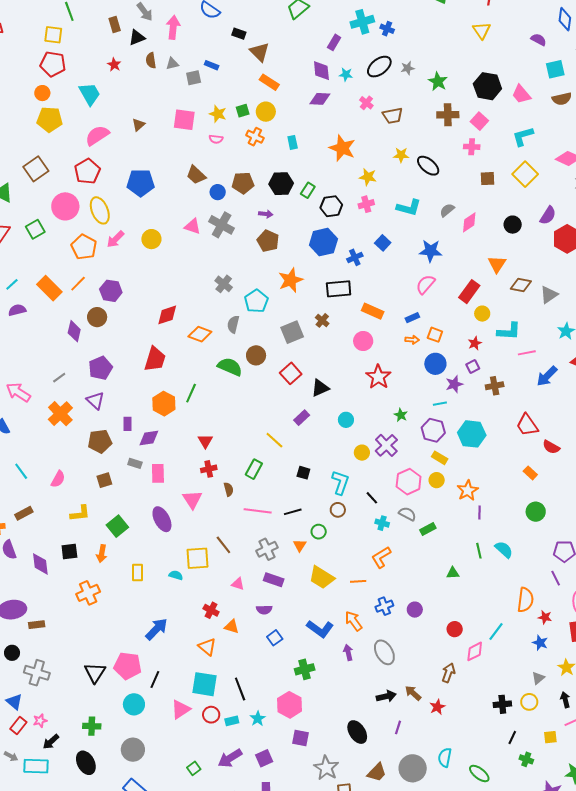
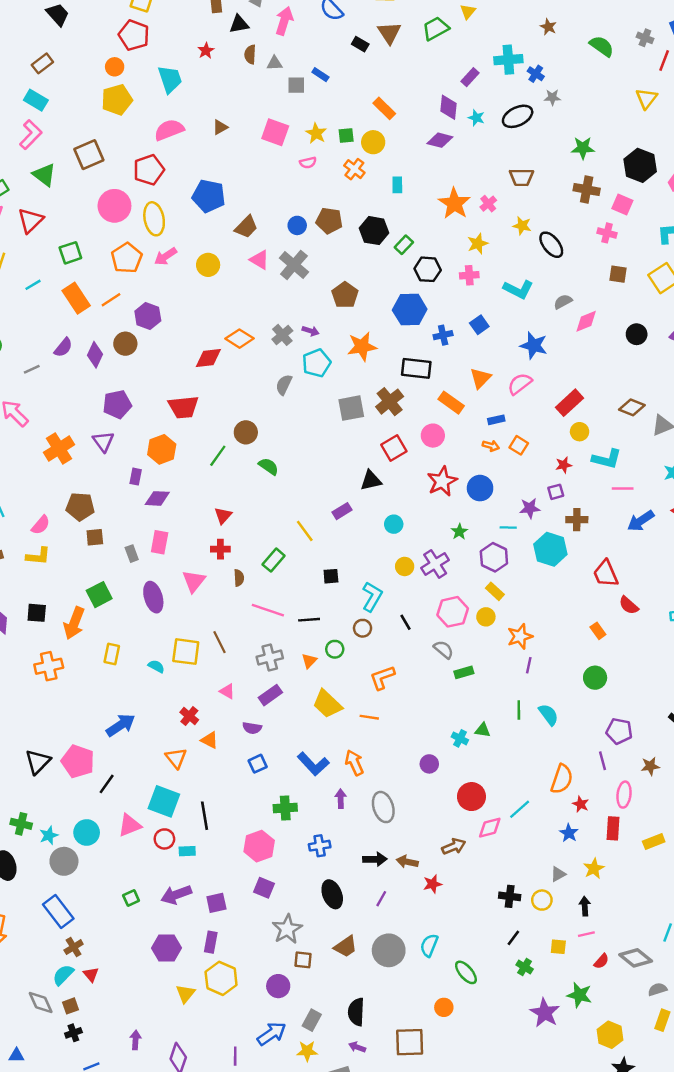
brown triangle: (260, 52) -> (389, 33), moved
gray star: (408, 68) -> (552, 97), moved
green star: (438, 82) -> (583, 148), turned 30
pink cross: (366, 103) -> (488, 204), moved
yellow pentagon: (50, 119) -> (117, 100), turned -30
pink square: (479, 121) -> (622, 204), turned -30
pink semicircle: (216, 139) -> (308, 163), turned -32
brown trapezoid: (196, 175) -> (246, 227), moved, turned -100
yellow star: (368, 177) -> (478, 244), turned 30
purple arrow: (266, 214) -> (311, 331), moved
green square: (35, 229) -> (70, 253), moved
orange triangle: (497, 264) -> (480, 378), moved
purple semicircle: (17, 310) -> (63, 347), moved, turned 132
brown cross: (322, 320) -> (390, 402), size x1.6
orange diamond: (200, 334) -> (240, 339), moved
brown circle: (256, 355) -> (246, 432), moved
red trapezoid: (155, 359) -> (183, 407), turned 56
blue circle: (435, 364) -> (480, 488), moved
green semicircle: (230, 367) -> (269, 466), moved, size x0.7
red square: (291, 373) -> (394, 448), moved
gray line: (59, 378) -> (32, 369), moved
orange hexagon: (164, 404) -> (162, 449), moved
cyan hexagon: (472, 434) -> (550, 549), moved
brown pentagon: (100, 441) -> (80, 507), moved
gray rectangle: (135, 463) -> (132, 554), moved, turned 40
black square: (303, 473) -> (331, 576), turned -32
yellow L-shape: (80, 513) -> (38, 556), moved
cyan cross: (382, 523) -> (460, 738), moved
orange arrow: (102, 554) -> (74, 623), size x1.5
orange L-shape: (381, 557) -> (382, 678), moved
purple rectangle: (274, 580) -> (270, 695), turned -66
blue cross: (384, 606) -> (320, 846), moved
red circle: (455, 629) -> (471, 797), size x1.5
brown arrow: (448, 673) -> (454, 846), turned 36
brown arrow: (413, 693) -> (407, 862), turned -42
cyan circle: (134, 704) -> (87, 832), moved
cyan star: (258, 719) -> (49, 835), moved

